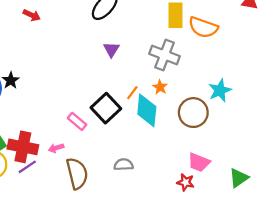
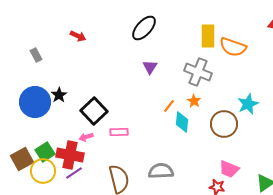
black square: (106, 108) -> (94, 111), moved
cyan diamond: (147, 110) -> (182, 122), size x0.7
pink rectangle: (77, 121) -> (119, 132), turned -42
pink arrow: (56, 148) -> (86, 137), moved
gray semicircle: (124, 165) -> (161, 171), size x1.4

